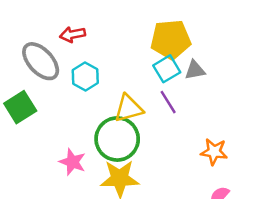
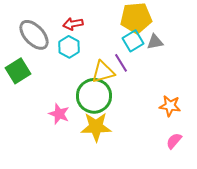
red arrow: (72, 34) -> (73, 24), moved
purple line: (168, 102) -> (121, 63), moved

